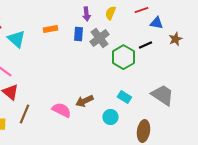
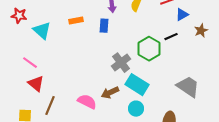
blue triangle: (156, 23) -> (182, 15), turned -40
gray cross: (99, 38) -> (121, 63), moved
cyan rectangle: (124, 97) -> (137, 85), moved, size x1.6

